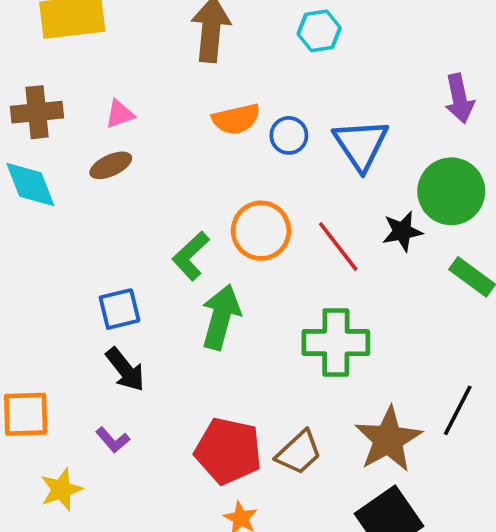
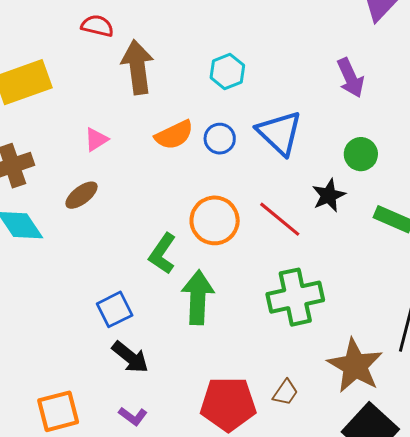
cyan hexagon: (319, 31) -> (227, 72), moved
pink triangle: (120, 114) -> (96, 139), moved
green circle: (451, 191) -> (361, 154), size x0.6
brown trapezoid: (299, 452) -> (285, 392), size x0.7

